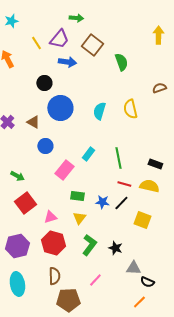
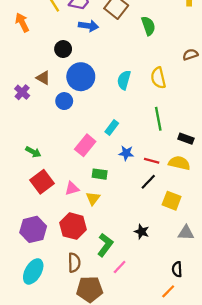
brown triangle: (33, 122) -> (43, 78), moved
blue circle: (45, 146) -> (64, 101), moved
green line: (118, 158) -> (158, 119), moved
blue star: (102, 202) -> (126, 153), moved
pink triangle: (50, 217) -> (72, 188), moved
yellow triangle: (79, 218) -> (93, 198), moved
green L-shape: (89, 245) -> (105, 245), moved
gray triangle: (133, 268) -> (186, 233), moved
black semicircle: (147, 282) -> (177, 269), turned 64
cyan ellipse: (17, 284) -> (33, 271), turned 40

